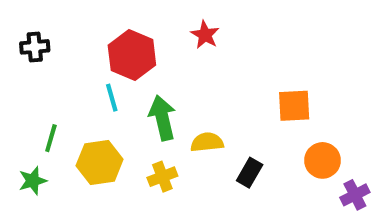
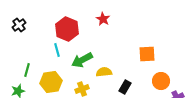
black cross: (35, 47) -> (19, 25), turned -32
green arrow: (162, 118) -> (82, 60), turned -105

